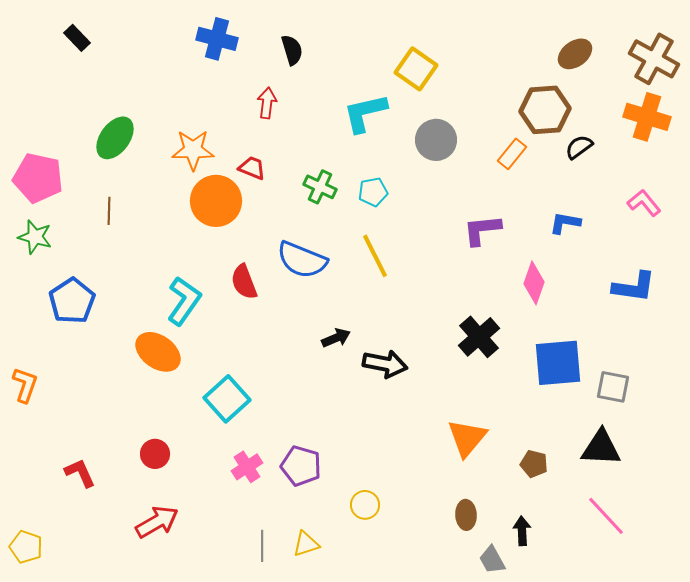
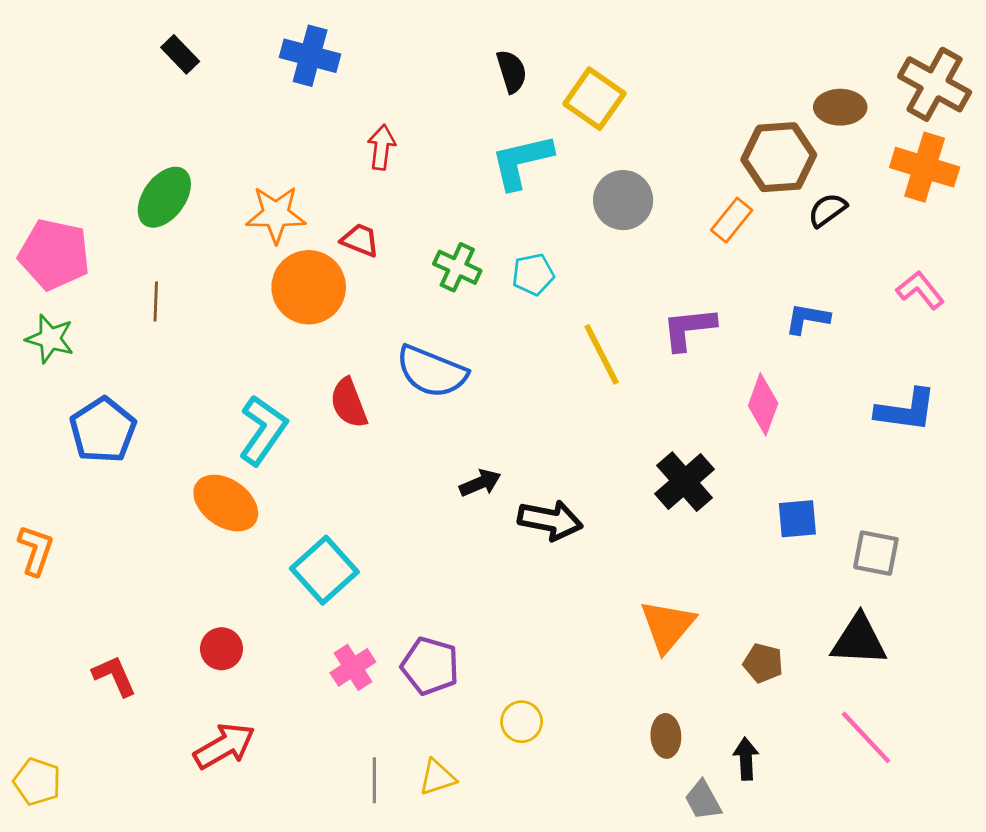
black rectangle: (77, 38) -> (180, 54), moved
black semicircle: (292, 50) -> (512, 71), moved
brown ellipse: (575, 54) -> (840, 107), moved, turned 36
yellow line: (375, 256) -> (602, 354), moved
blue square: (558, 363) -> (797, 519), size x0.6

